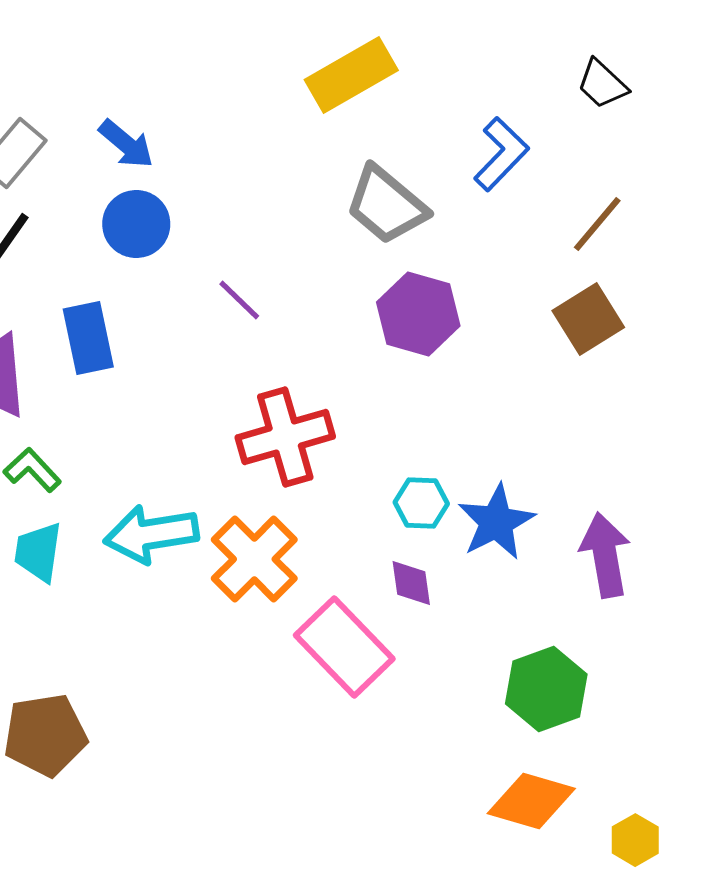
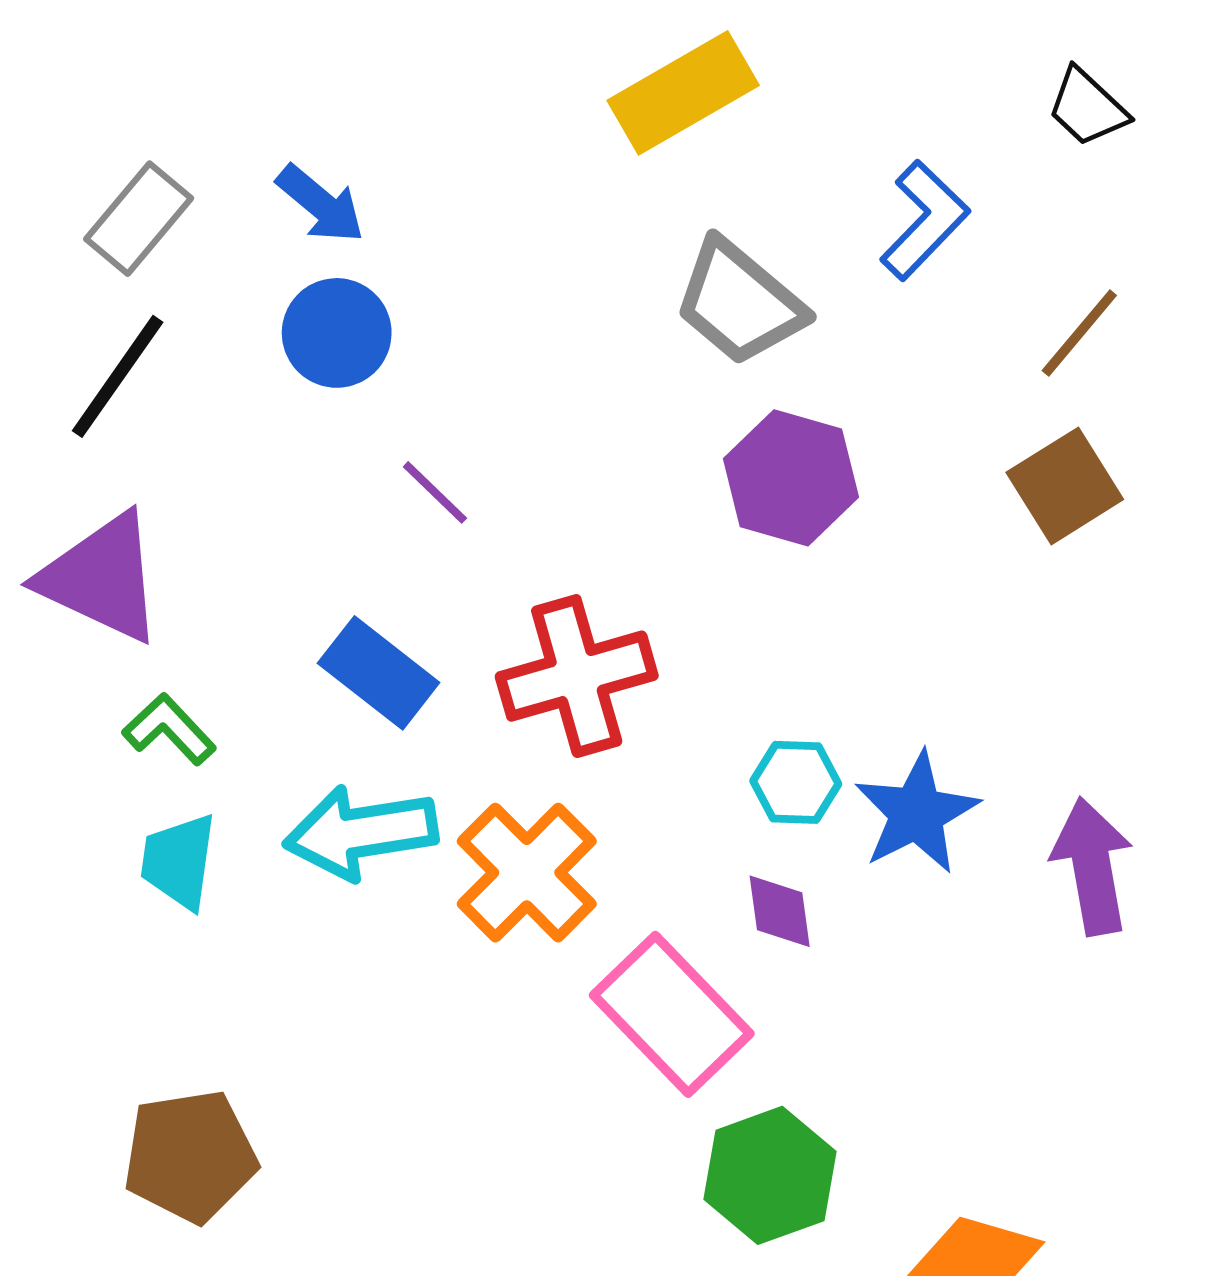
purple line: (239, 300) -> (435, 492), moved
blue rectangle: (88, 338) -> (379, 673), moved, turned -40
green hexagon: (546, 689) -> (770, 1175), moved

